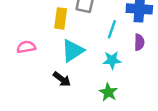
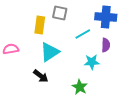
cyan line: (112, 29) -> (83, 34), turned 42
cyan star: (112, 60) -> (92, 62), moved

